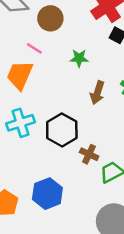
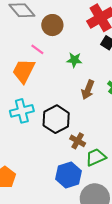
blue hexagon: (47, 194) -> (68, 175), moved

